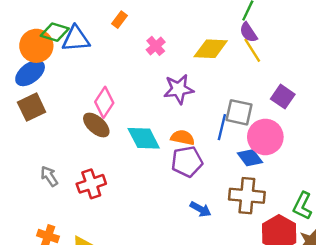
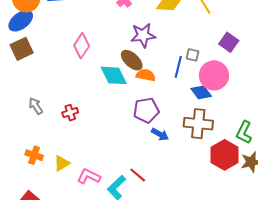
gray square: (239, 112) -> (192, 55), size x0.6
brown ellipse: (96, 125) -> (132, 60), moved
purple pentagon: (187, 162) -> (146, 110), moved
red cross: (91, 184) -> (70, 113), size x0.7

